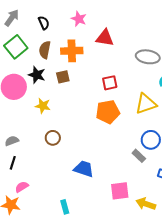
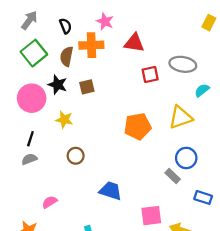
orange cross: (72, 51) -> (91, 45), moved
red square: (110, 83) -> (150, 74), moved
black line: (13, 163) -> (30, 139), moved
pink semicircle: (22, 187) -> (50, 202), moved

